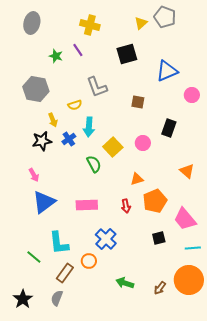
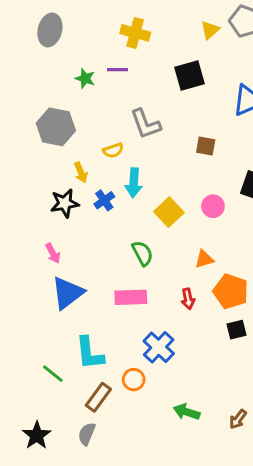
purple line: (78, 50) -> (118, 70), turned -56
green semicircle: (94, 164) -> (142, 253), moved
orange pentagon: (155, 201) -> (231, 291), turned -30
black square: (159, 238) -> (236, 330), moved

